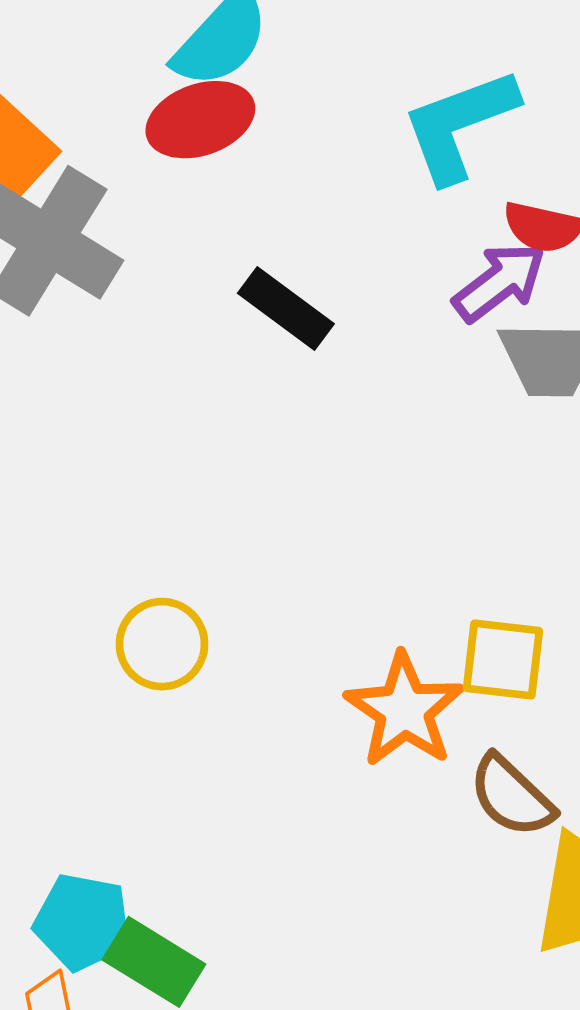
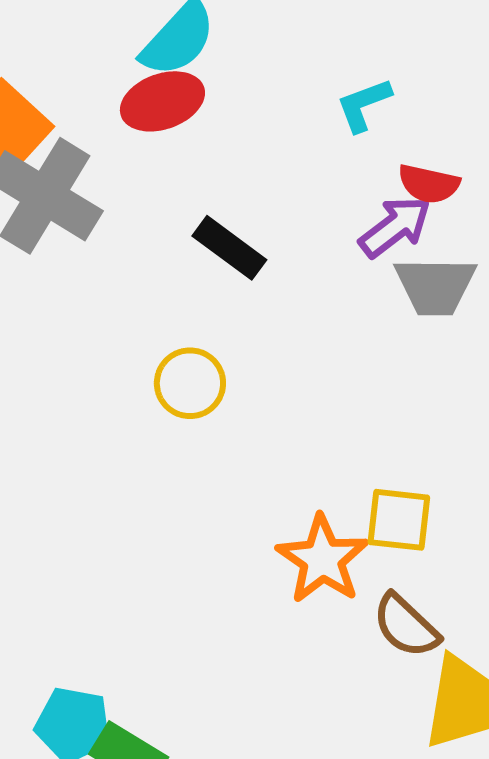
cyan L-shape: (459, 125) -> (364, 105), size x0.6
yellow circle: (162, 644) -> (190, 383), moved

